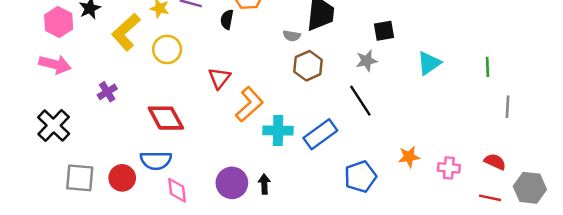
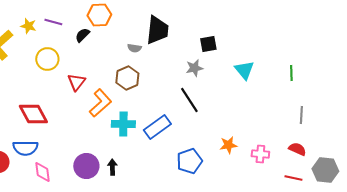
black semicircle: (227, 20) -> (82, 35), turned 35
yellow circle: (167, 49) -> (47, 59), moved
cyan triangle: (429, 63) -> (244, 70), turned -35
brown hexagon: (308, 66) -> (127, 78), moved
gray line: (507, 107) -> (301, 115), moved

